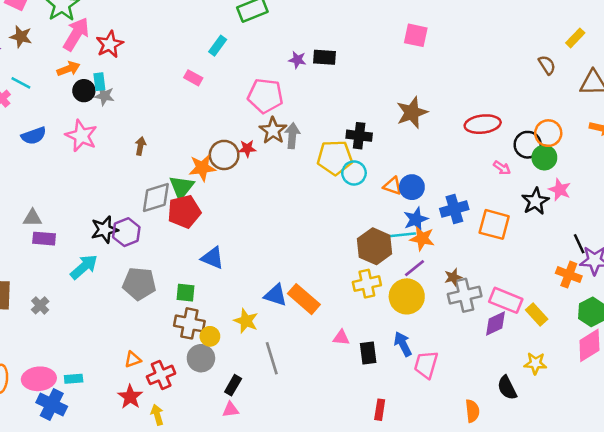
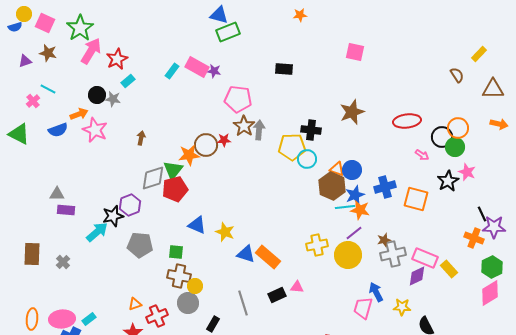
cyan rectangle: (218, 46) -> (172, 71), moved
purple star: (297, 60) -> (214, 71), moved
orange arrow: (68, 69) -> (79, 114), moved
pink rectangle: (193, 78) -> (197, 67), moved, size x1.6
cyan rectangle: (99, 82) -> (128, 81), moved, turned 56
black star: (104, 230) -> (113, 216), moved
brown hexagon: (375, 246) -> (332, 186), moved
yellow star: (246, 321) -> (225, 232), moved
blue arrow: (403, 344) -> (376, 292), moved
black rectangle: (368, 353) -> (277, 295), moved, turned 72
yellow star: (535, 363) -> (402, 307), moved
cyan rectangle: (74, 379) -> (89, 319), turned -32

